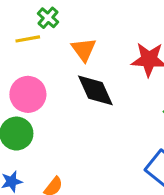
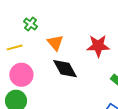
yellow line: (28, 39) -> (15, 47), moved

